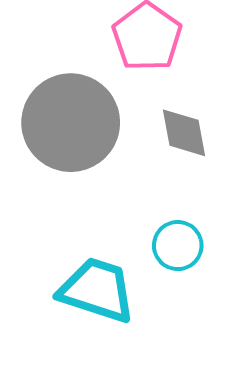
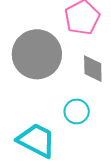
cyan circle: (178, 246) -> (77, 111), moved

